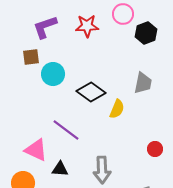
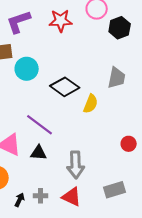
black triangle: (60, 169) -> (39, 153), moved

